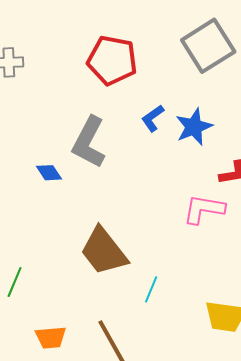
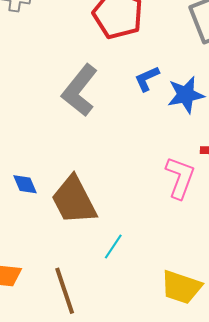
blue diamond: (49, 173) -> (25, 184), moved
pink L-shape: (204, 209) -> (180, 178), turned 90

